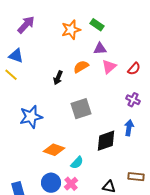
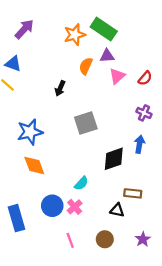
green rectangle: (97, 25) -> (104, 29), size x1.6
orange semicircle: (81, 67) -> (86, 66), moved, turned -35
orange diamond: (54, 150) -> (34, 165), moved, turned 50
brown rectangle: (136, 177) -> (133, 193), moved

